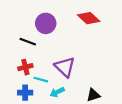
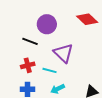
purple triangle: (65, 67) -> (63, 53), moved
cyan line: (41, 80) -> (50, 70), moved

